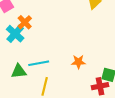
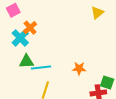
green triangle: (19, 71) -> (26, 61), moved

